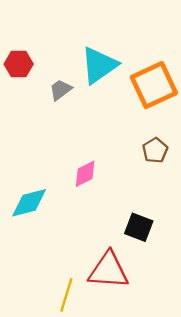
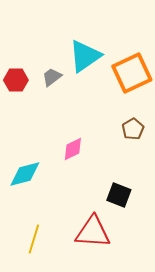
red hexagon: (19, 64) -> (16, 80), moved
yellow line: (66, 295) -> (34, 239), moved

